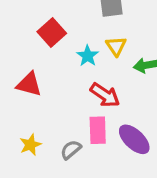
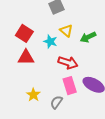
red triangle: (29, 84) -> (26, 57), moved
yellow star: (30, 145) -> (33, 95), moved

